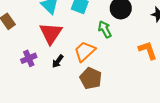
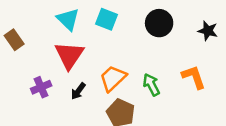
green arrow: (105, 29) -> (151, 85), moved

